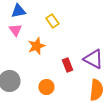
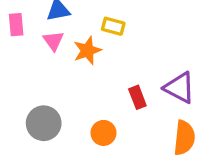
yellow rectangle: (52, 21) -> (113, 26), turned -40
orange star: (36, 46) -> (87, 50), moved

